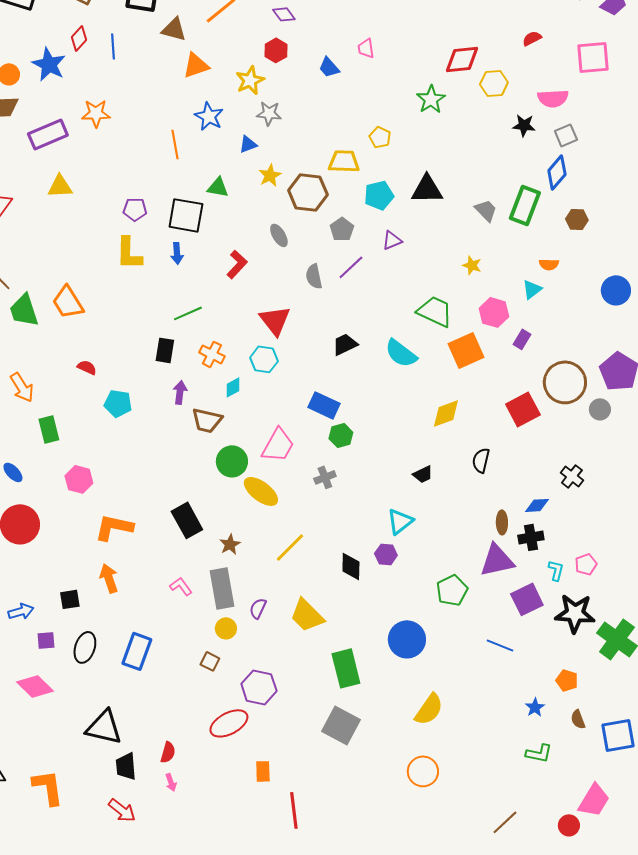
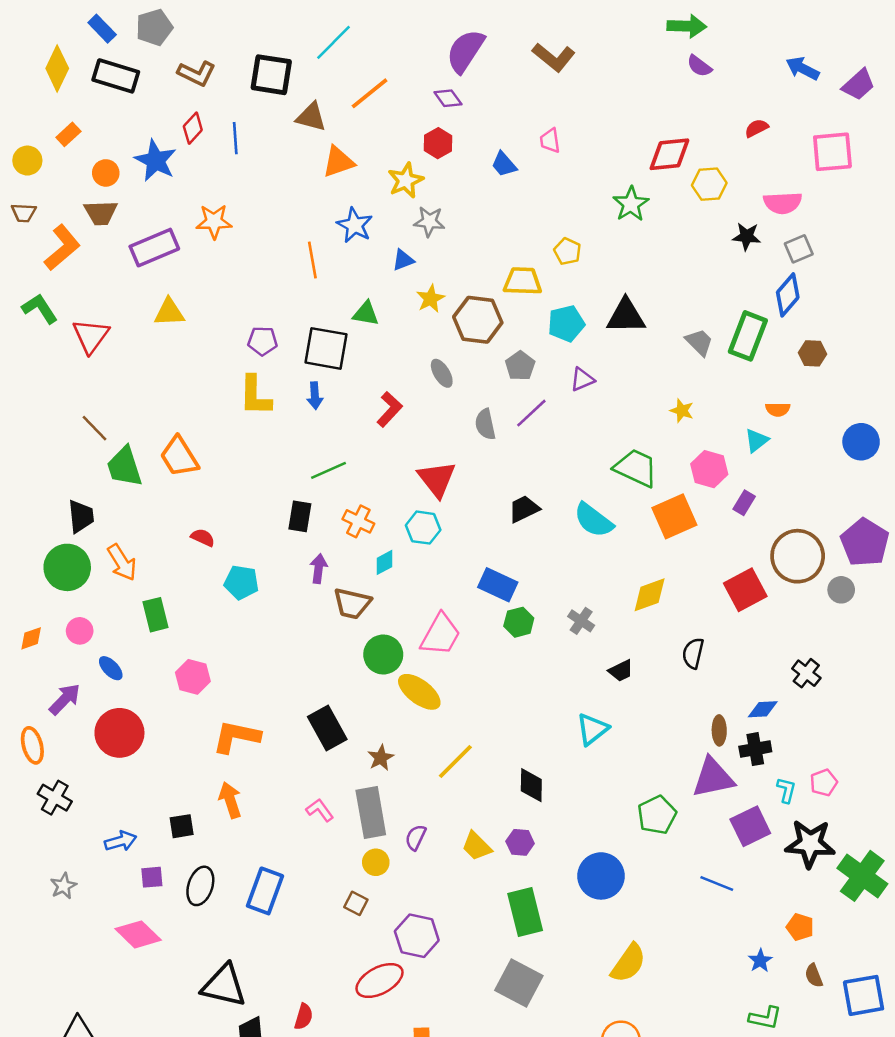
gray cross: (325, 477) -> (581, 621), moved, turned -35
purple hexagon: (386, 554) -> (520, 842), moved
yellow trapezoid: (307, 615) -> (477, 846), size x0.7

